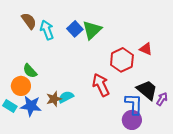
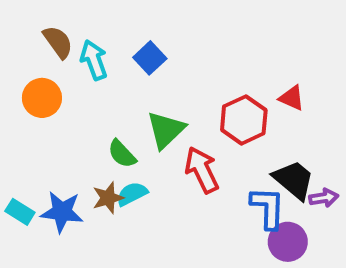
green triangle: (92, 30) -> (166, 130), moved
green semicircle: (30, 71) -> (122, 154), moved
orange circle: (21, 86) -> (42, 98), moved
purple arrow: (162, 99) -> (324, 198), turned 48
purple circle: (132, 120) -> (288, 242), moved

